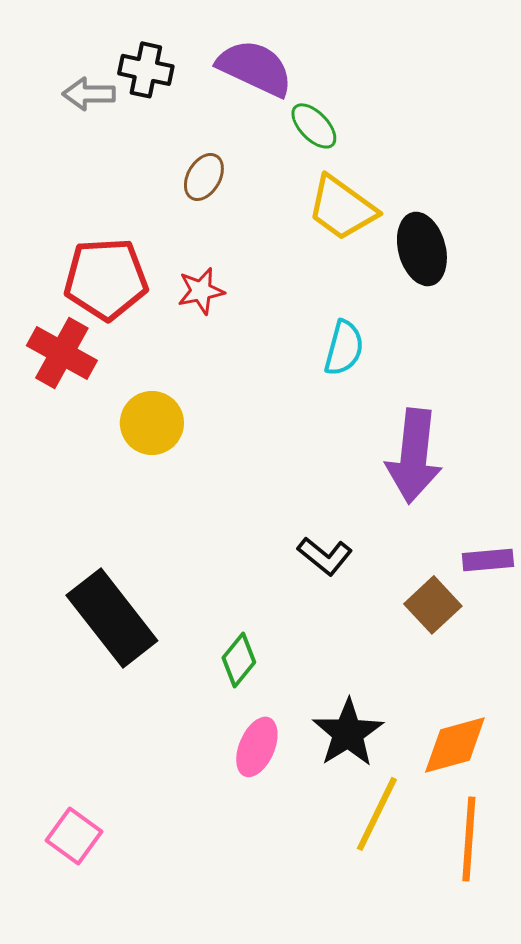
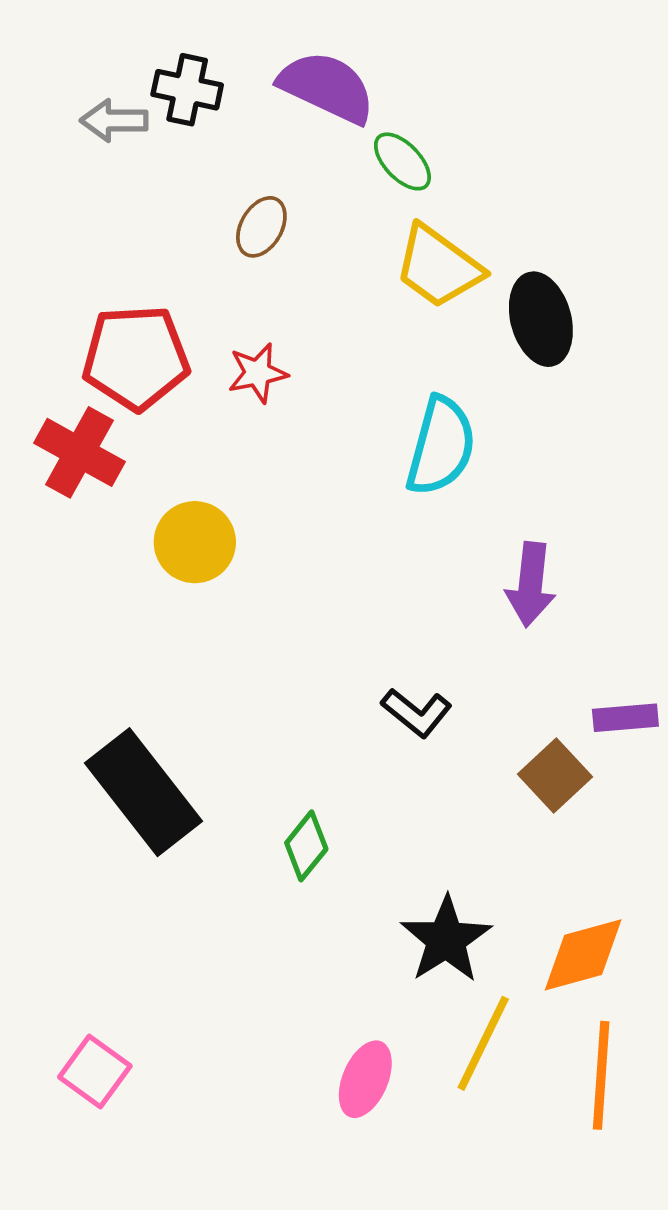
cyan semicircle: (344, 348) -> (441, 446), size x1.4
purple arrow: (414, 456) -> (531, 584), size x0.7
pink ellipse: (257, 747) -> (365, 1079), moved

